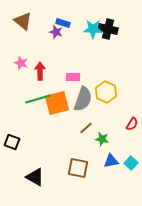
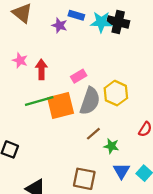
blue rectangle: (63, 23) -> (76, 15), moved
pink rectangle: (73, 77) -> (79, 76), turned -32
blue triangle: (111, 161) -> (121, 171), turned -49

